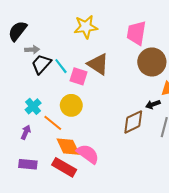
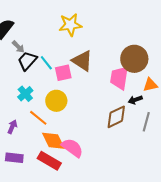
pink trapezoid: (136, 33) -> (119, 78), moved
gray arrow: (32, 50) -> (18, 47), turned 48
pink square: (79, 76) -> (63, 73), turned -30
cyan cross: (33, 106) -> (25, 94), moved

